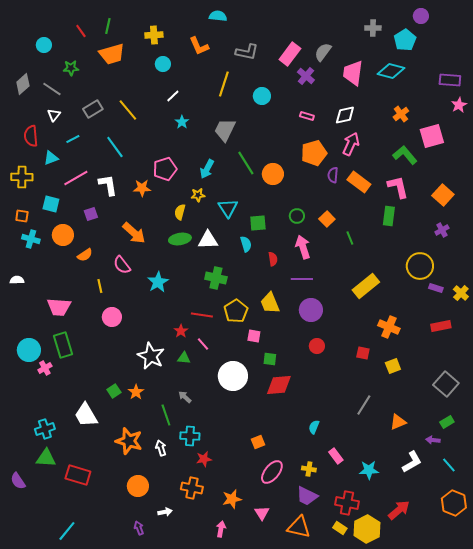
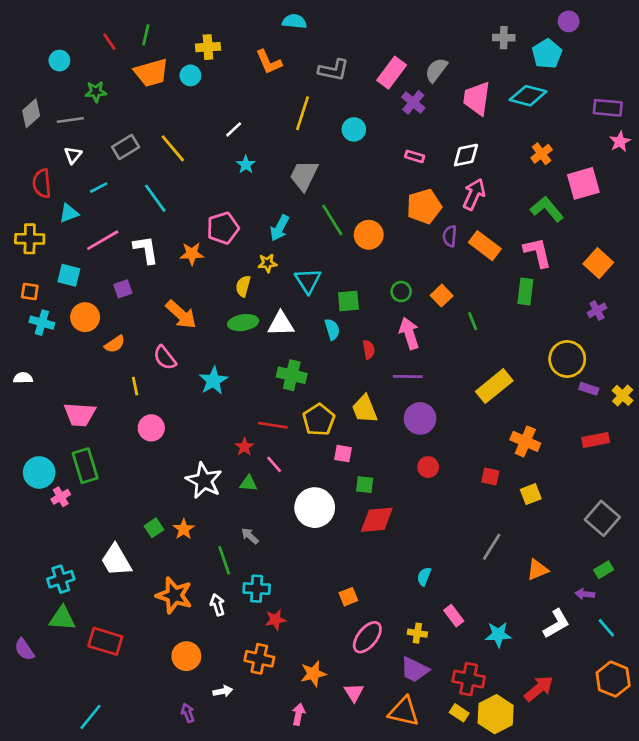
cyan circle: (163, 64) -> (190, 75), moved
gray line: (52, 89) -> (70, 120), turned -42

